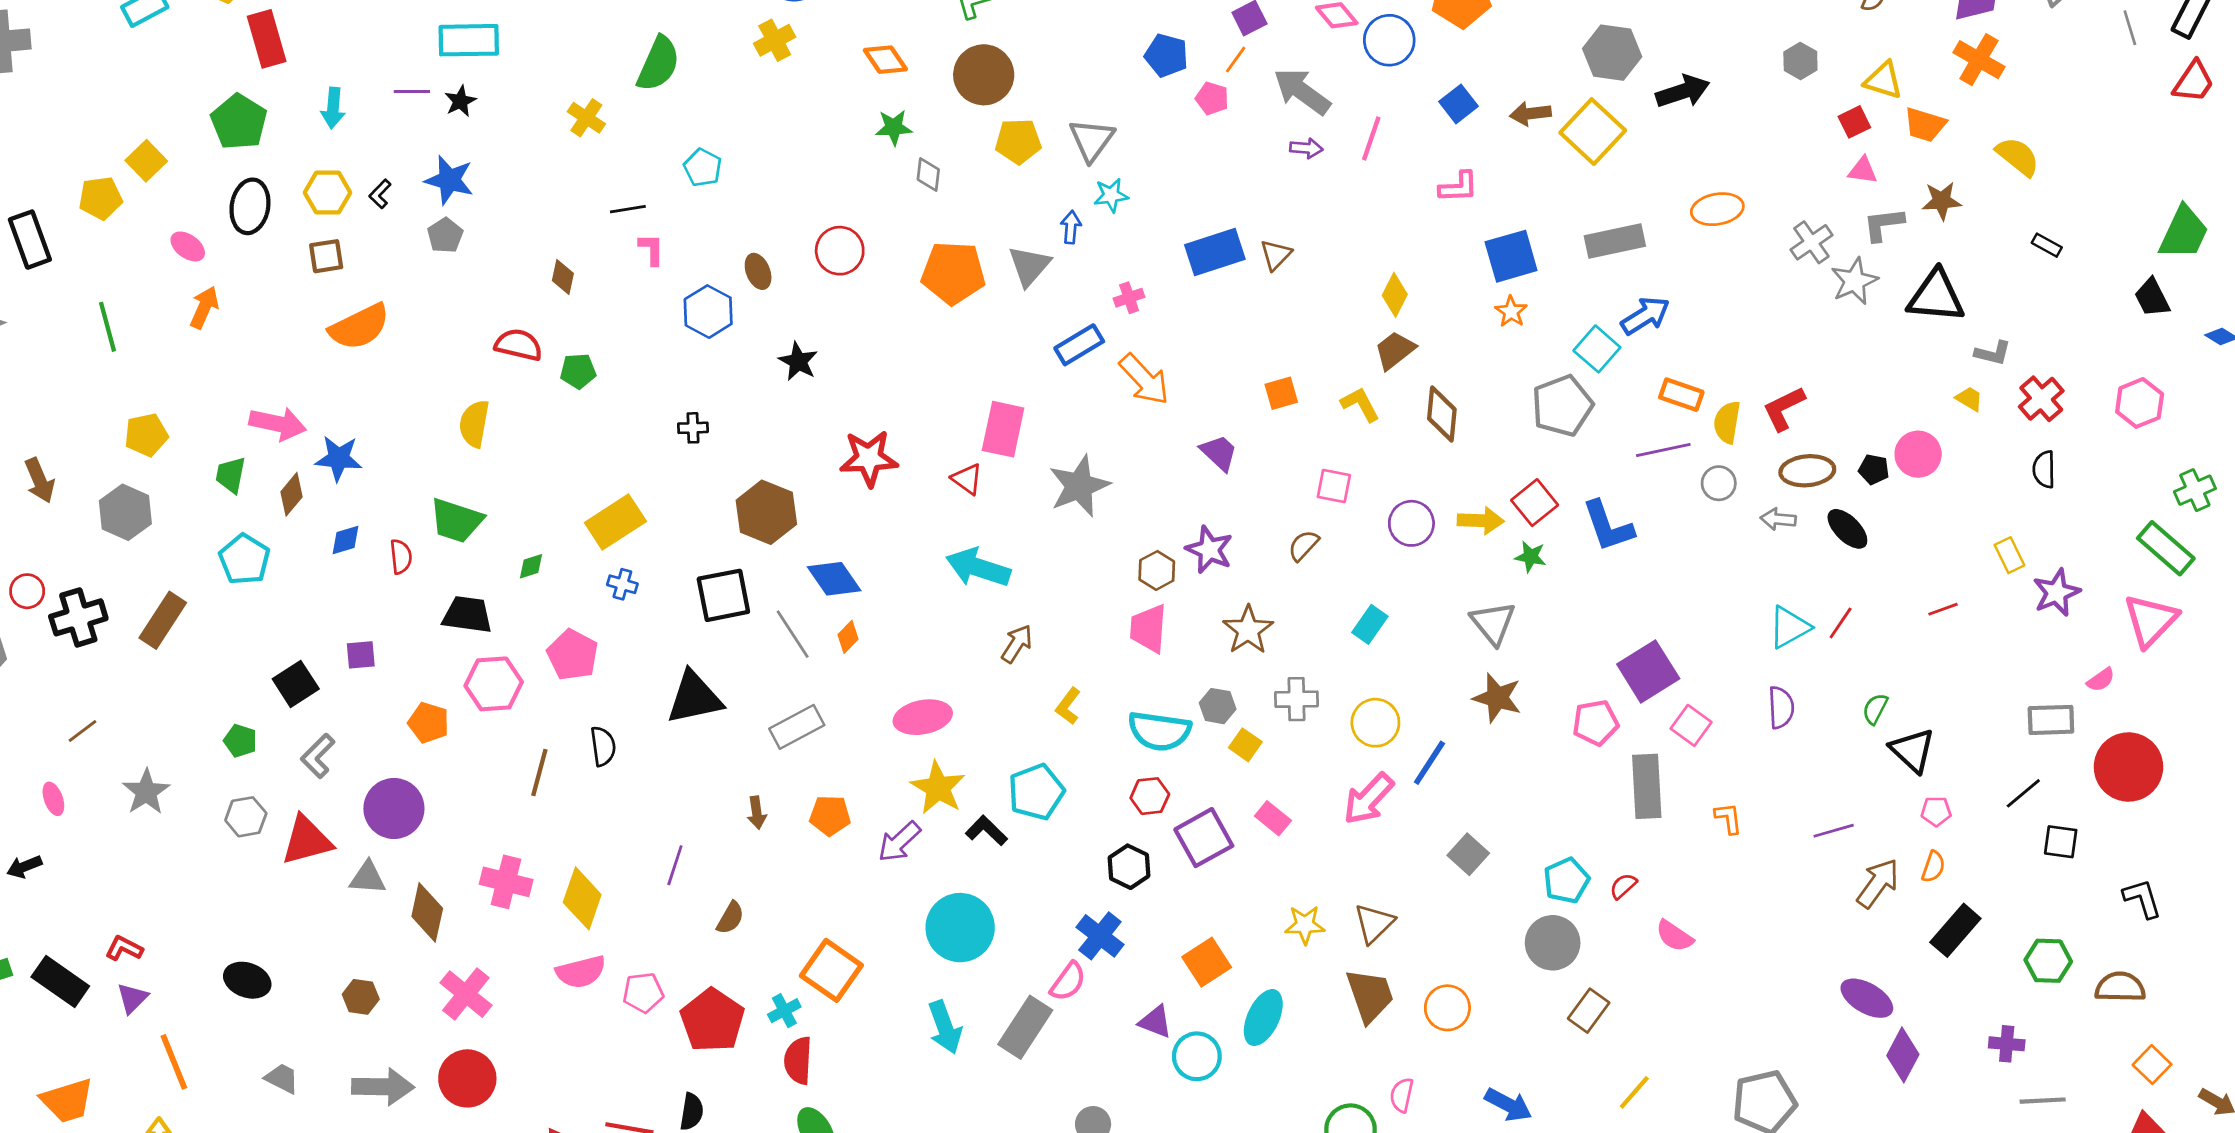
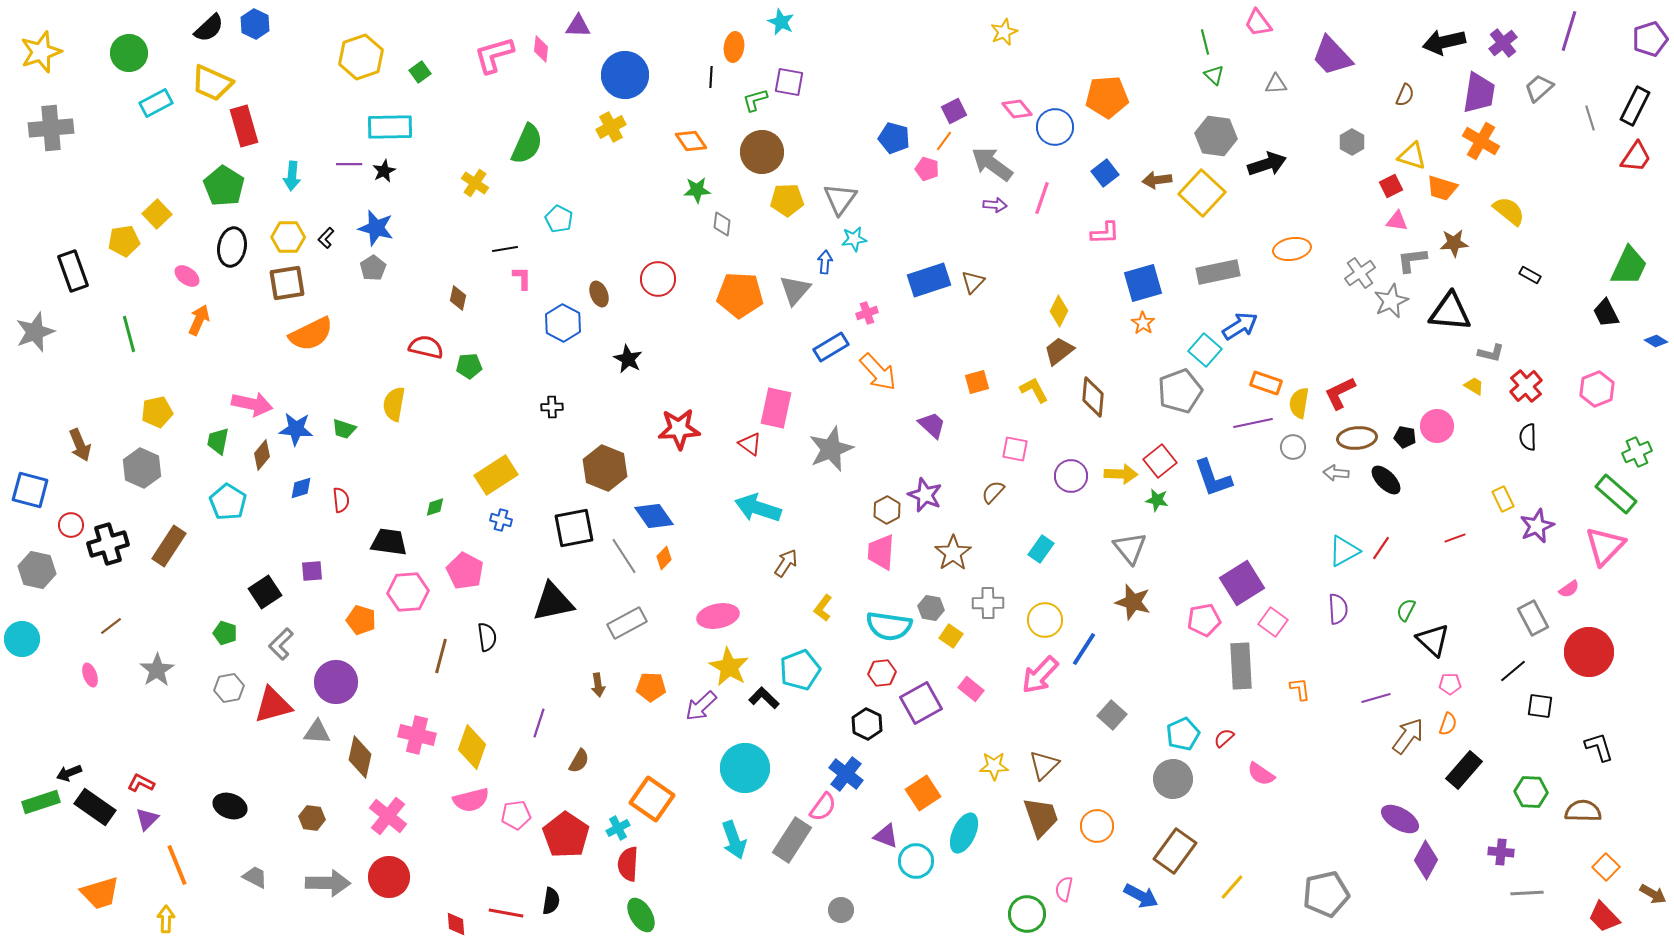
brown square: (326, 256) -> (287, 283), size x1.4
green trapezoid: (456, 521) -> (344, 429), moved, size x0.6
gray rectangle: (2051, 720) -> (1533, 618), turned 64
black arrow: (24, 867) -> (69, 773), moved
brown rectangle: (1589, 1011) -> (1175, 851), moved, size x1.4

